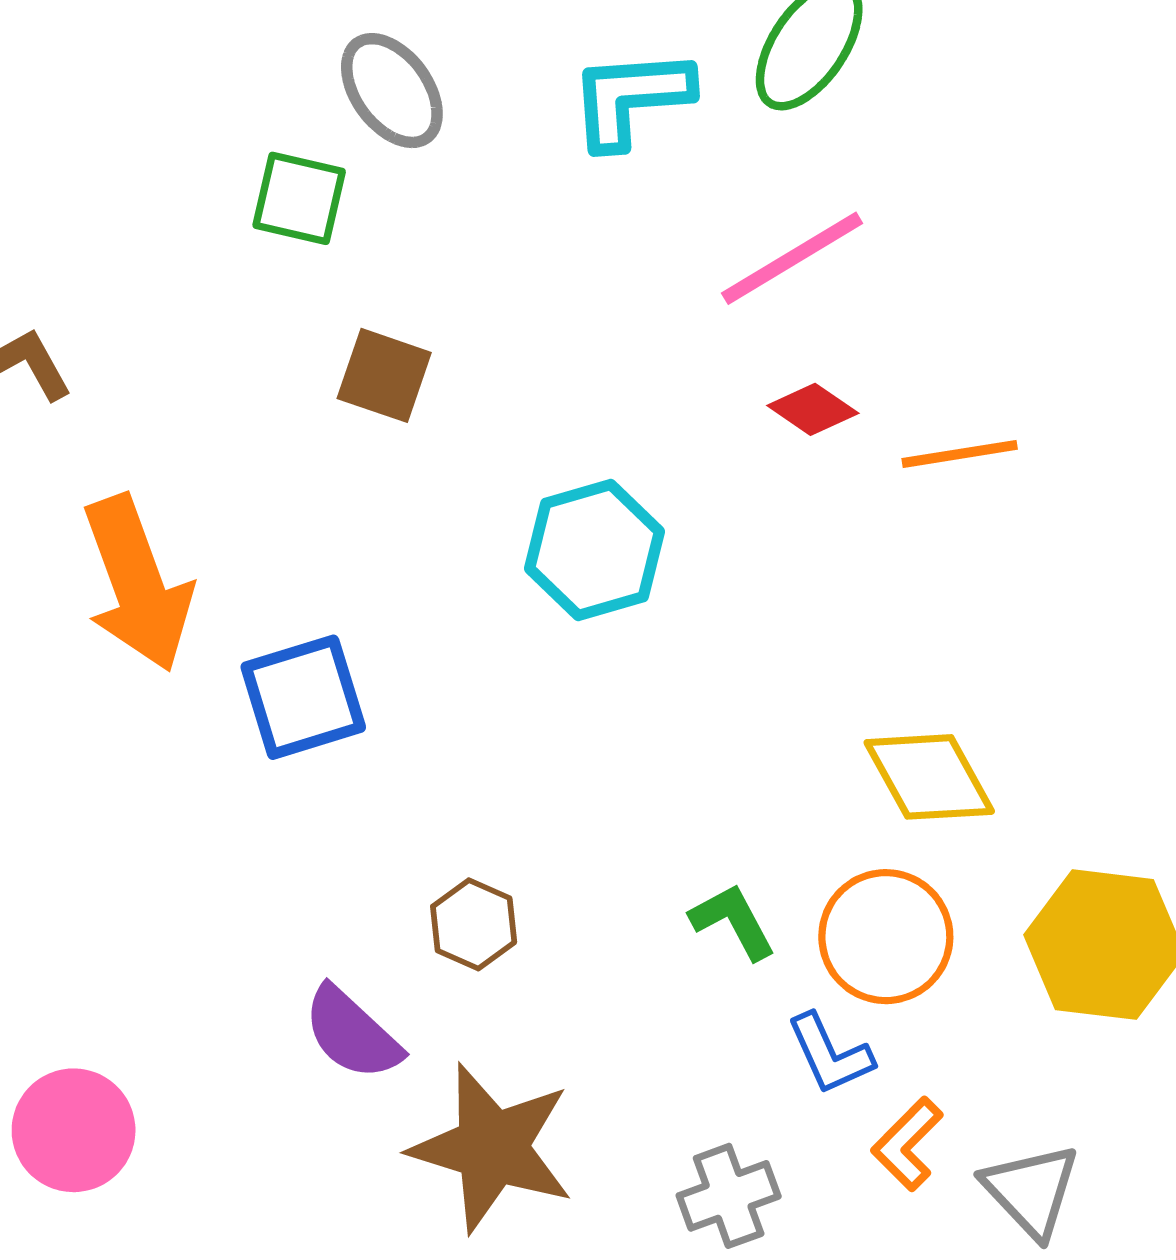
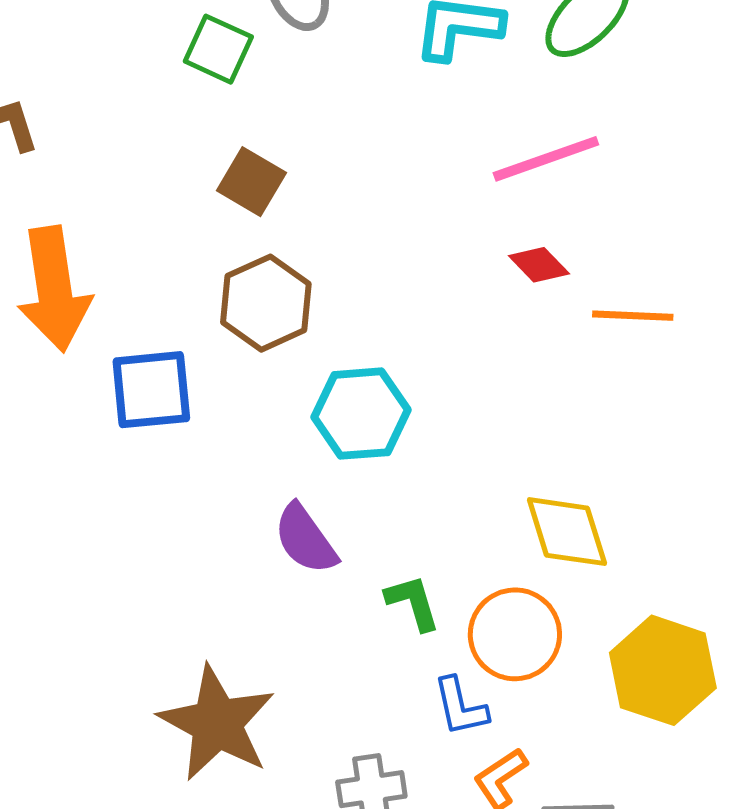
cyan hexagon: (595, 550) -> (361, 414), moved
brown hexagon: (474, 924) -> (266, 303), moved, size x1.5
purple semicircle: (352, 1033) -> (305, 539), moved

